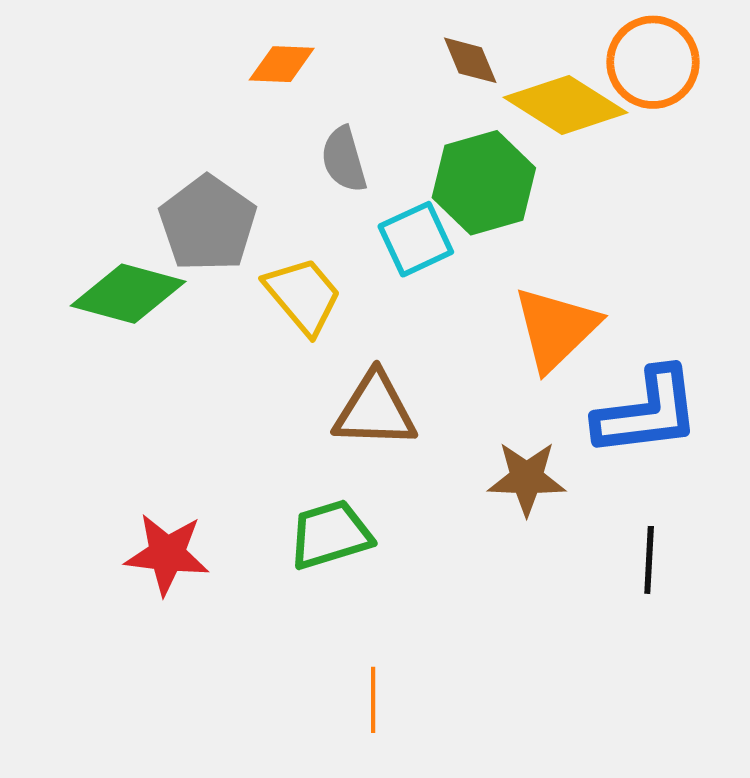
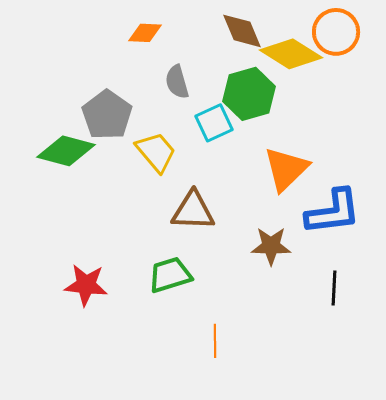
brown diamond: (470, 60) -> (242, 31), size x1.4
orange line: (373, 700) -> (215, 341), moved

